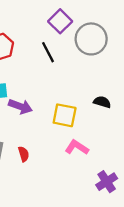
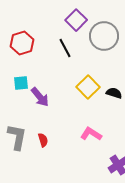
purple arrow: (20, 106) -> (40, 97), turned 30
yellow square: (65, 115) -> (88, 87), moved, turned 35

